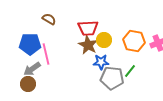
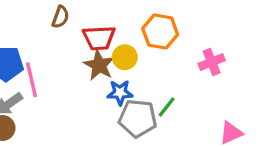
brown semicircle: (49, 19) -> (60, 17), moved, turned 80
orange hexagon: (134, 41) -> (160, 31), moved

